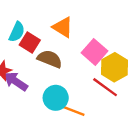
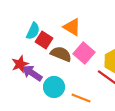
pink square: (94, 52) -> (84, 53), moved
cyan circle: (56, 98) -> (54, 87), moved

